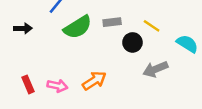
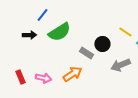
gray rectangle: (112, 22) -> (86, 53), moved, turned 40
yellow line: (152, 26) -> (125, 32), moved
black arrow: (23, 28) -> (29, 35), moved

